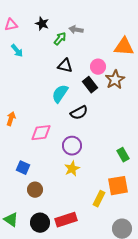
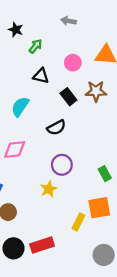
gray arrow: (76, 30) -> (68, 21), moved
pink circle: (98, 67) -> (73, 63), moved
brown star: (115, 80) -> (96, 91), turned 30
cyan semicircle: (60, 94) -> (20, 107), moved
purple circle: (72, 146) -> (62, 165), moved

